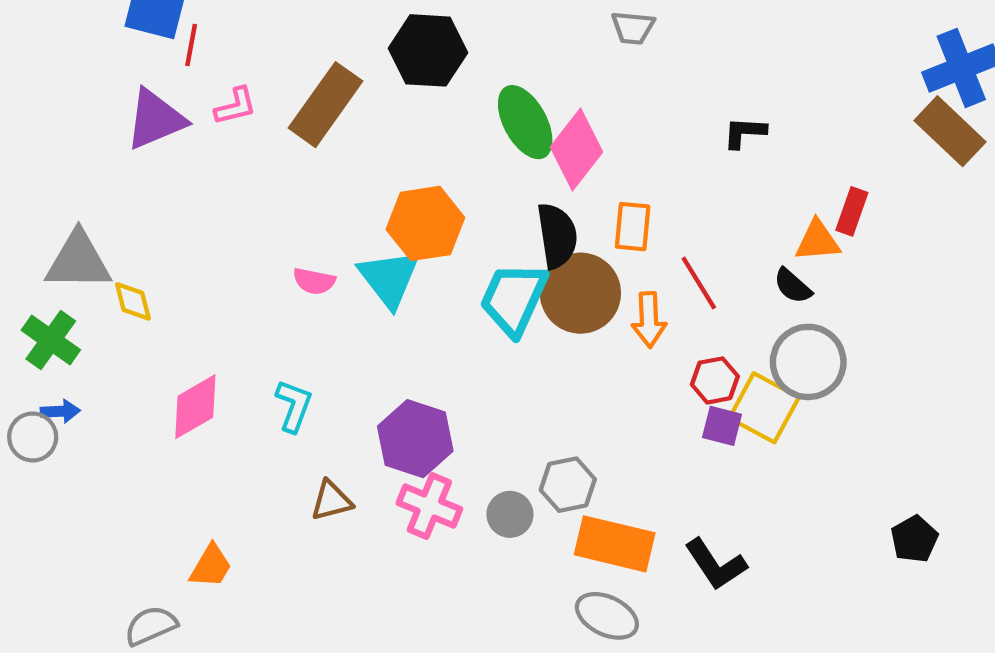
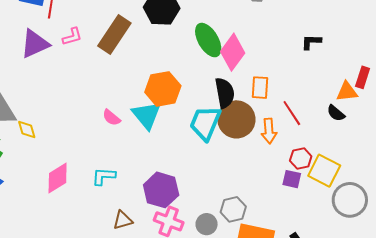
pink semicircle: (314, 281) -> (111, 118), turned 30
gray circle: (808, 362) -> (350, 200), moved
cyan L-shape: (294, 406) -> (104, 176), turned -105
purple square: (722, 426) -> (292, 179), moved

